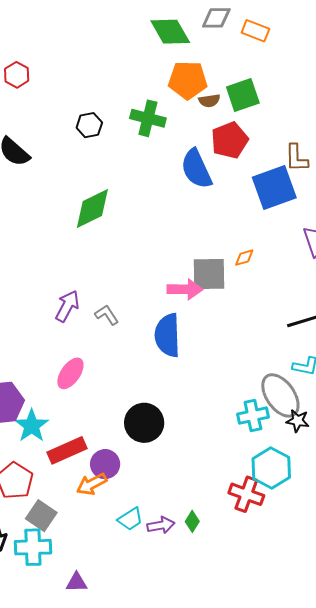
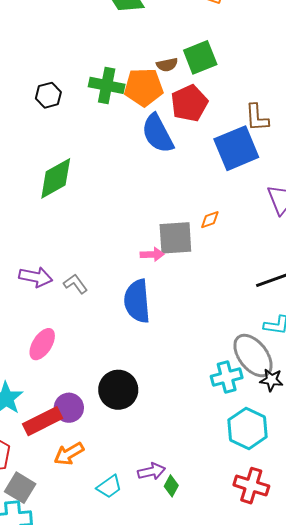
orange pentagon: (188, 80) -> (144, 87), moved
pink arrow: (185, 289) -> (152, 254), size x0.7
purple arrow: (67, 306) -> (36, 277), turned 76
purple circle: (105, 464) -> (69, 408), moved
red cross: (246, 494) -> (251, 486), moved
purple arrow: (161, 525) -> (152, 471), moved

